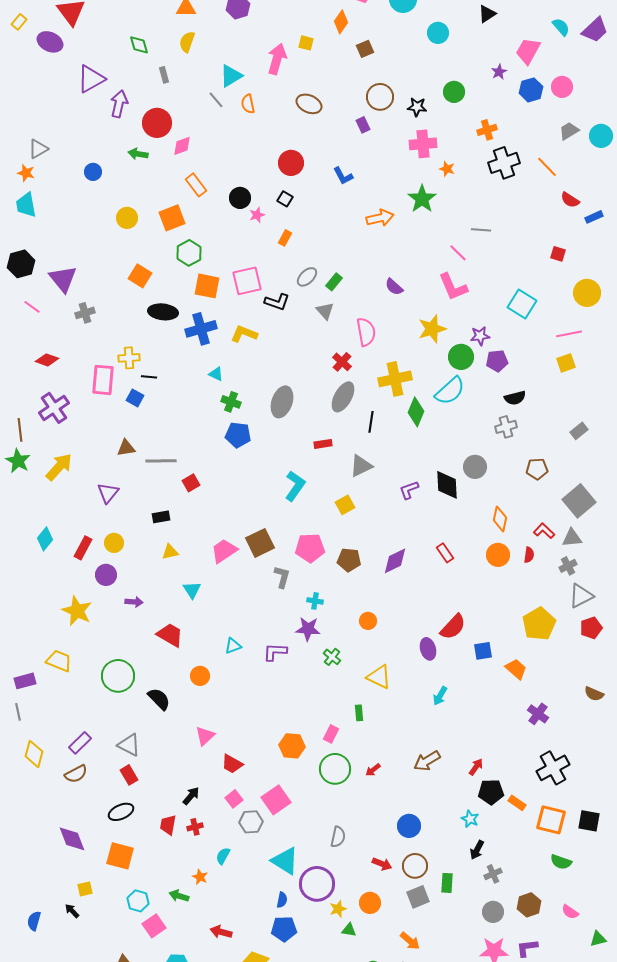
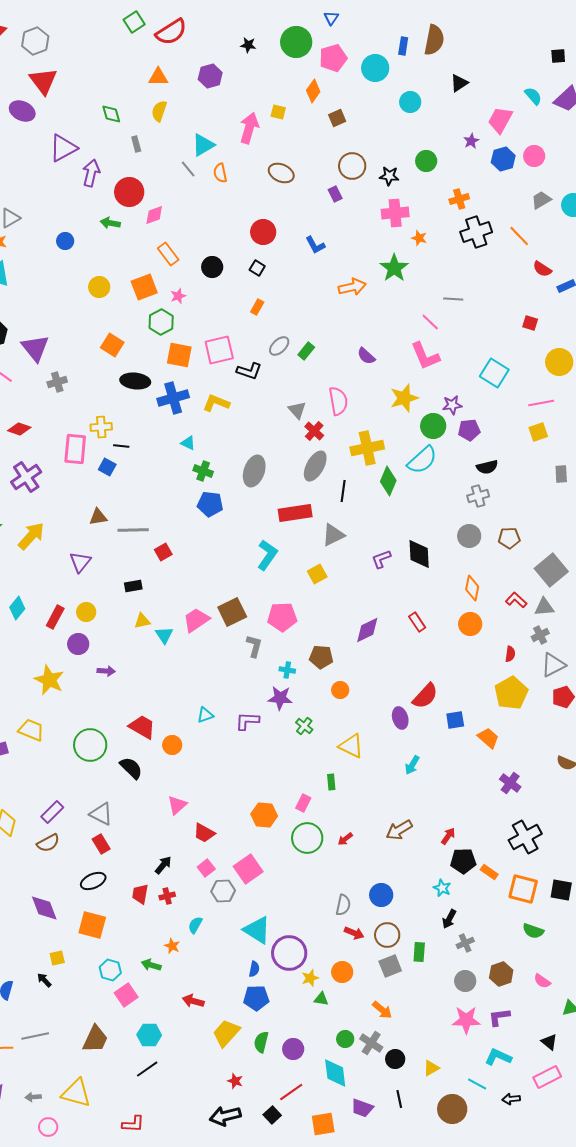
pink star: (257, 215) -> (178, 296), moved
gray triangle: (325, 311) -> (297, 410), moved
gray rectangle: (579, 431) -> (561, 474), moved, turned -54
red rectangle: (323, 444) -> (295, 513), size x1.8
gray circle: (475, 467) -> (469, 536), moved
red semicircle: (529, 555) -> (510, 654), moved
brown pentagon: (349, 560) -> (321, 657), moved
cyan triangle: (192, 590) -> (164, 635), moved
red trapezoid: (170, 635) -> (142, 727), moved
gray semicircle: (338, 837) -> (343, 905), moved

